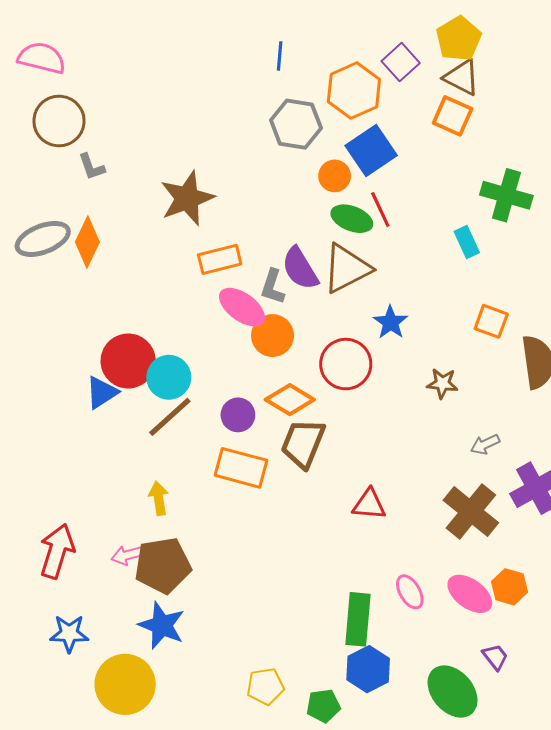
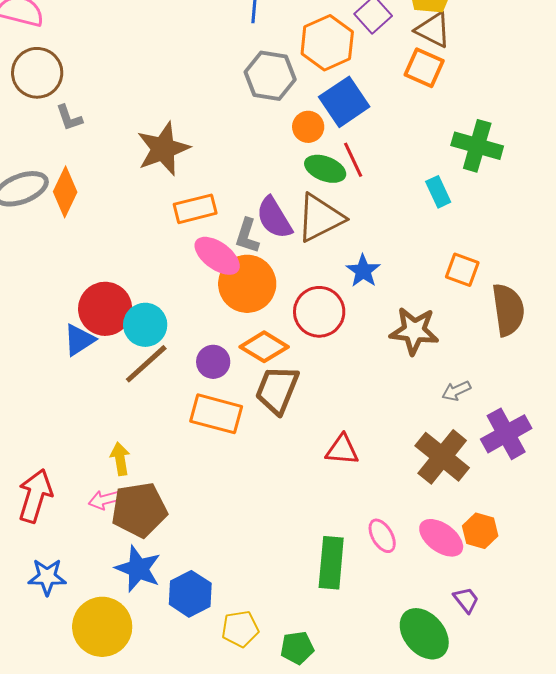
orange circle: (273, 336) -> (247, 284), size x1.4
brown star: (442, 383) -> (414, 331), size x1.6
yellow arrow: (159, 498) -> (120, 459), moved
blue hexagon: (368, 669) -> (190, 594), moved

